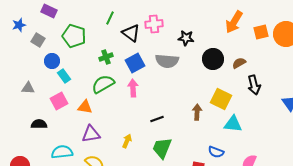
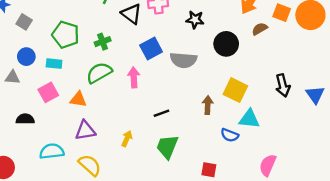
orange square: (261, 32) -> (282, 13), turned 35
green pentagon: (74, 36) -> (66, 35), moved
blue circle: (52, 61) -> (26, 57), moved
gray semicircle: (167, 61) -> (183, 60), moved
blue square: (135, 63) -> (151, 49), moved
brown semicircle: (239, 63) -> (260, 29), moved
cyan rectangle: (64, 76) -> (54, 64), turned -48
black arrow: (254, 85) -> (283, 85), moved
blue semicircle: (216, 152) -> (230, 135), moved

